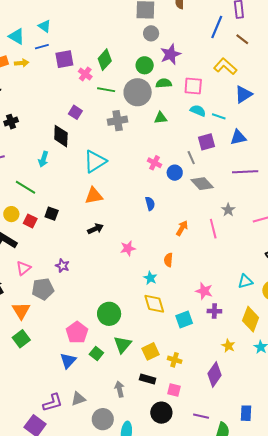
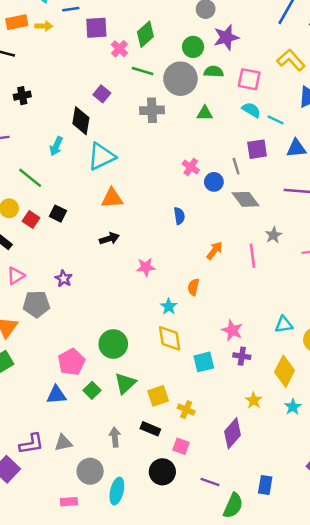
cyan triangle: (95, 161) -> (101, 156), moved
blue triangle: (68, 361) -> (56, 395), turned 36

